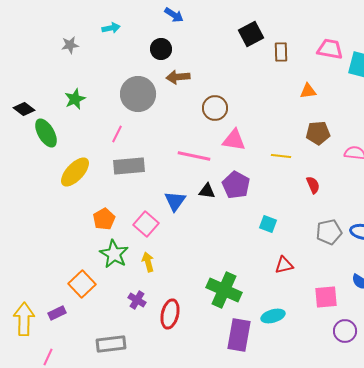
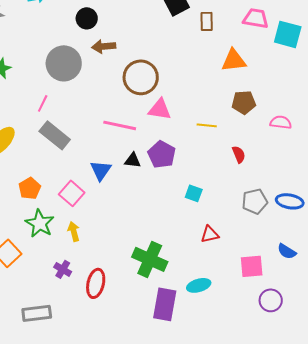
orange triangle: (308, 91) -> (234, 60), size x1.5
brown circle: (215, 108) -> (141, 77), size x1.4
gray rectangle: (129, 166) -> (55, 135), turned 44

